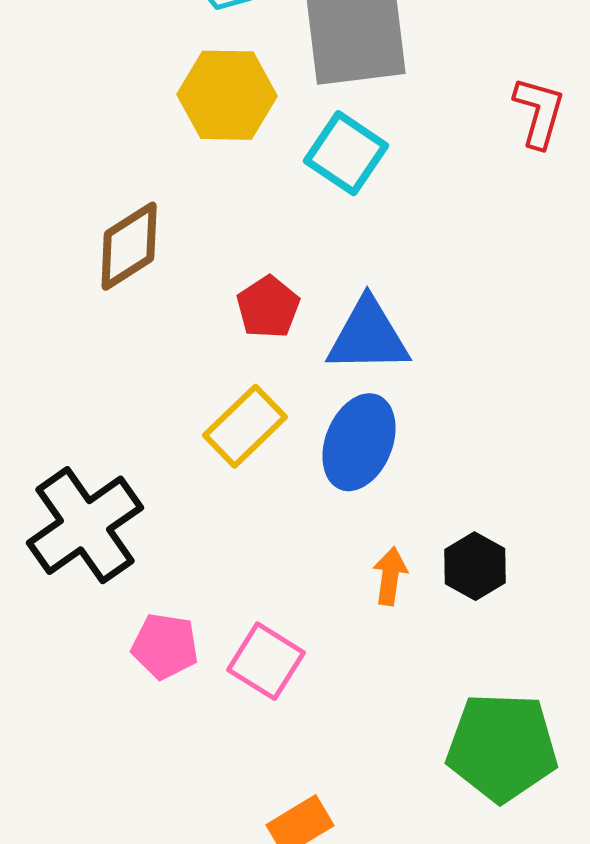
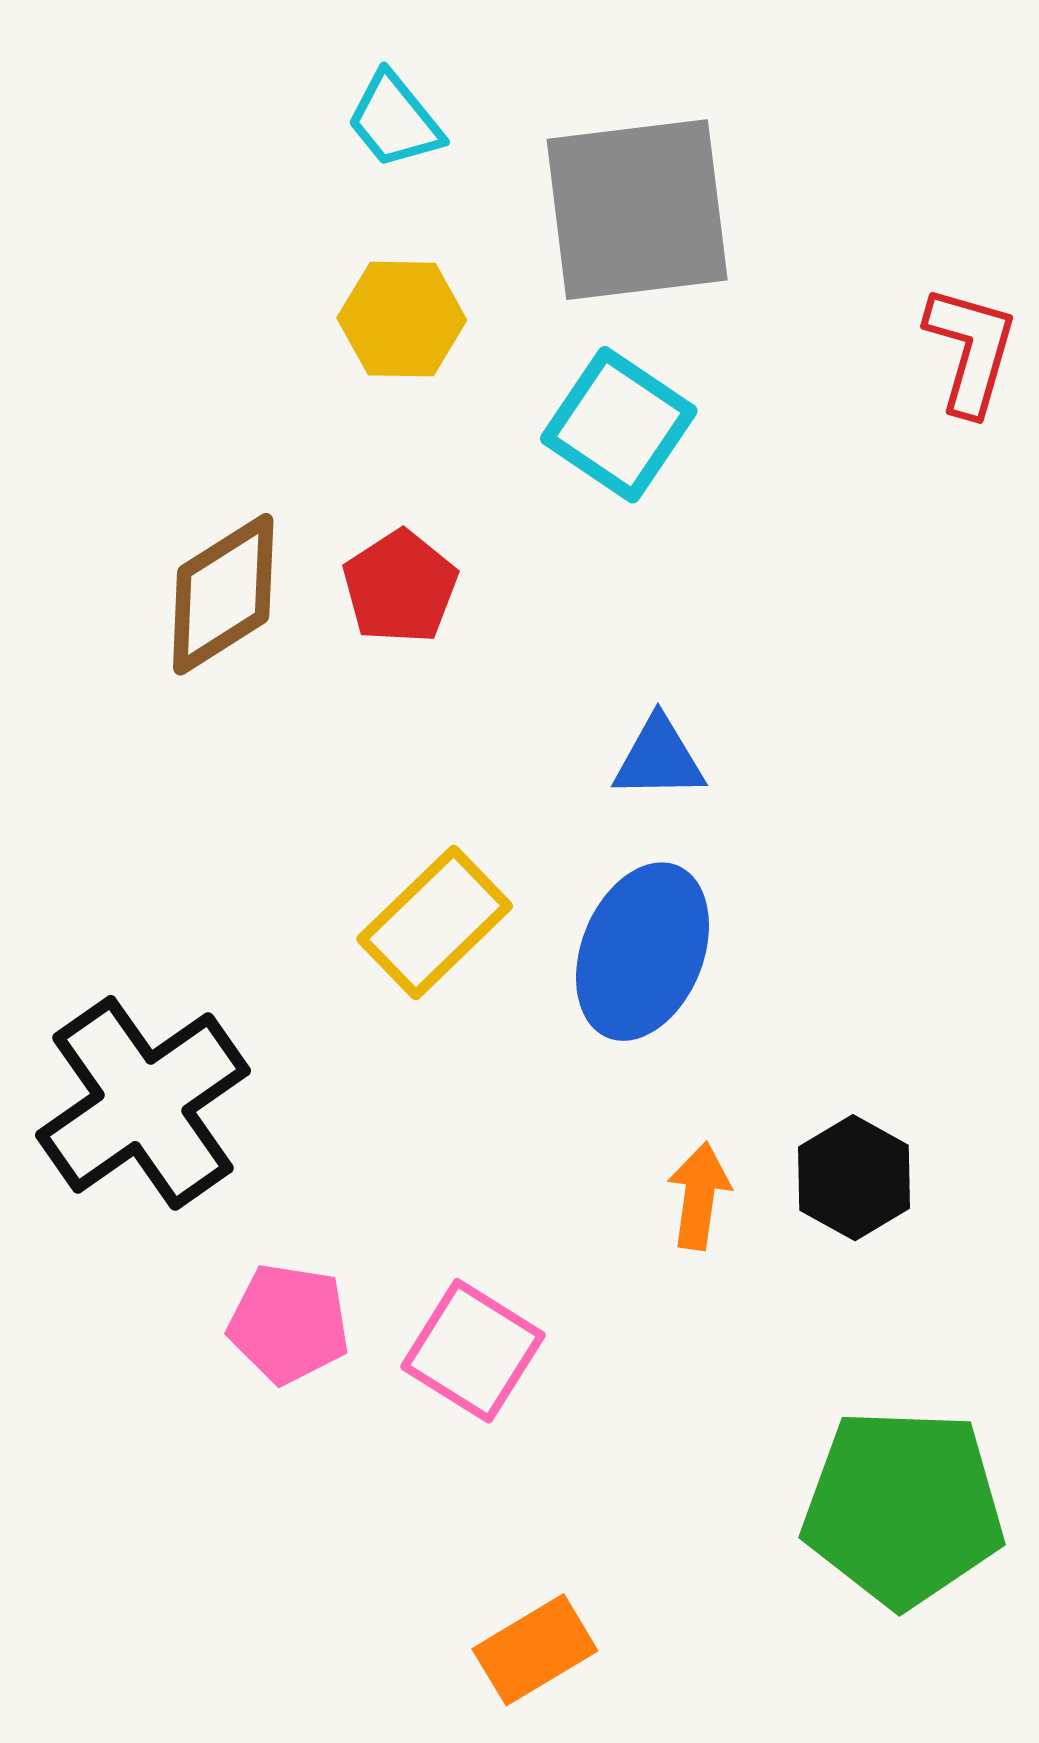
yellow hexagon: (227, 95) -> (402, 319), size x0.7
red pentagon: (268, 307) -> (400, 587), moved
blue triangle: (368, 336) -> (659, 758), size x0.6

